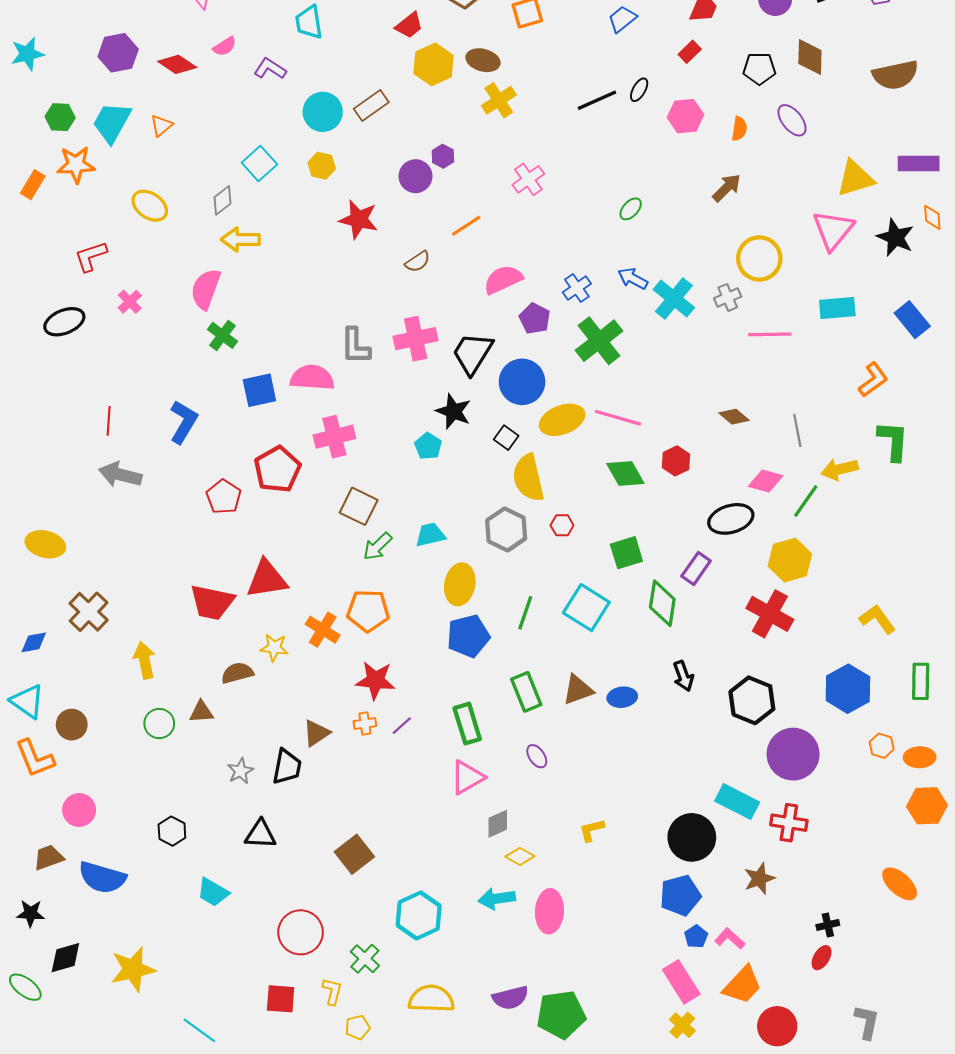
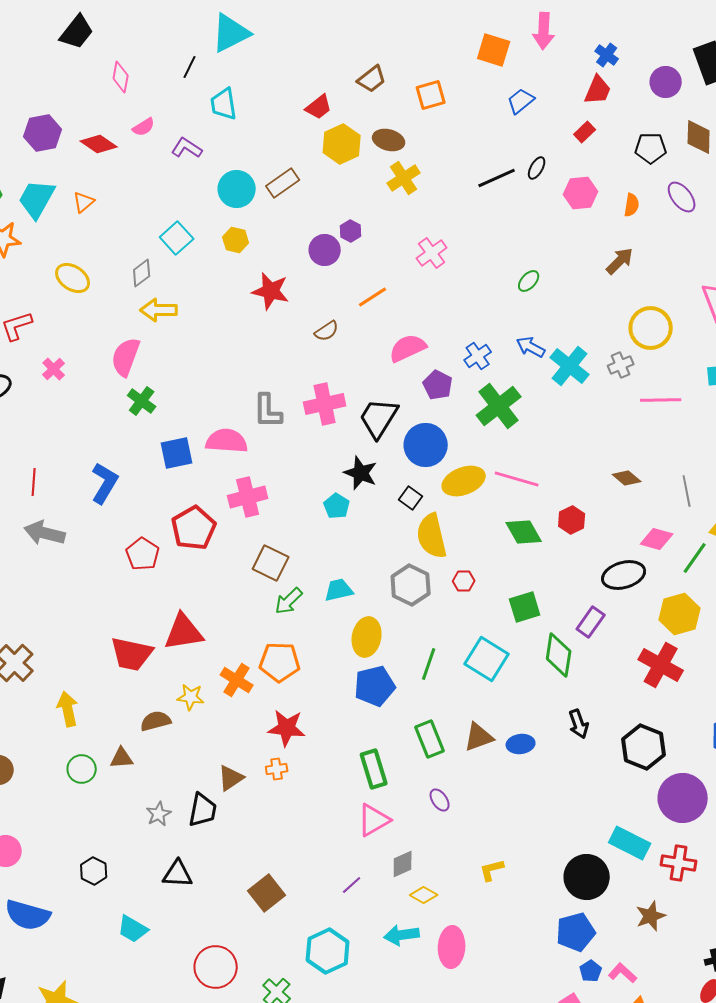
purple line: (402, 726) -> (352, 885), moved

